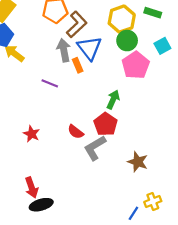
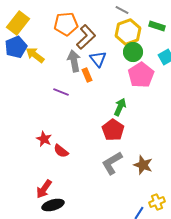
blue triangle: (89, 48) -> (98, 59), size x0.7
yellow arrow: (14, 53) -> (35, 55), moved
red semicircle: (76, 132) -> (61, 151), moved
gray L-shape: (95, 148) -> (112, 163), moved
red arrow: (32, 188) -> (44, 189), turned 54

